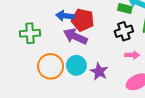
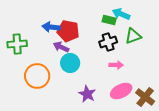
purple arrow: (75, 36) -> (61, 47), size x0.7
cyan circle: (76, 65) -> (70, 63), moved
purple star: (99, 72) -> (87, 94), moved

